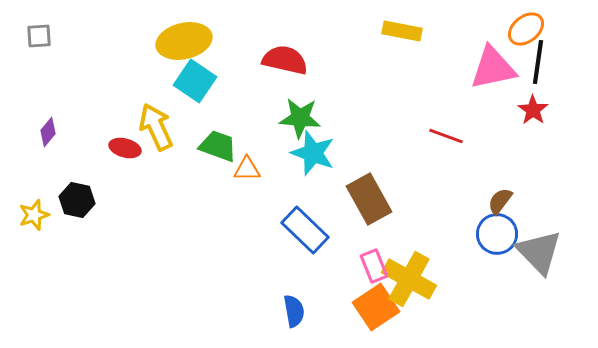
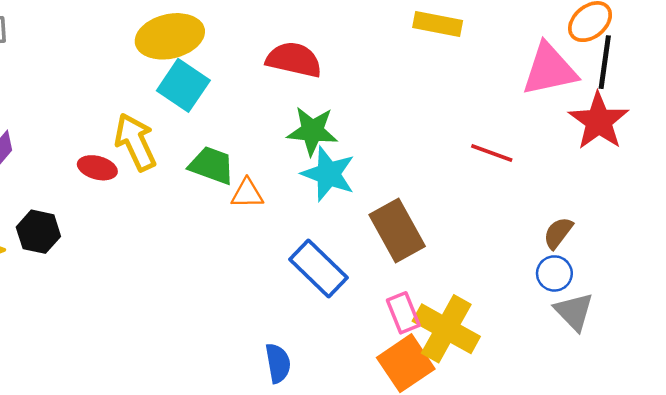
red star: (533, 110) -> (599, 121), size x1.6
blue circle: (497, 234) -> (554, 273), size x0.7
gray triangle: (539, 252) -> (574, 312), moved, size x0.7
blue semicircle: (294, 311) -> (278, 363), moved

